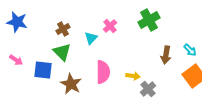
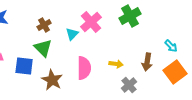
pink cross: (110, 26) -> (91, 22), size x1.5
brown arrow: (166, 55) -> (147, 62), moved
yellow arrow: (133, 76) -> (116, 64), moved

